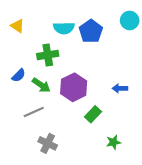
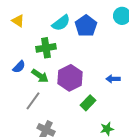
cyan semicircle: (64, 28) -> (61, 23), turned -36
gray line: (34, 112) -> (33, 101), turned -30

